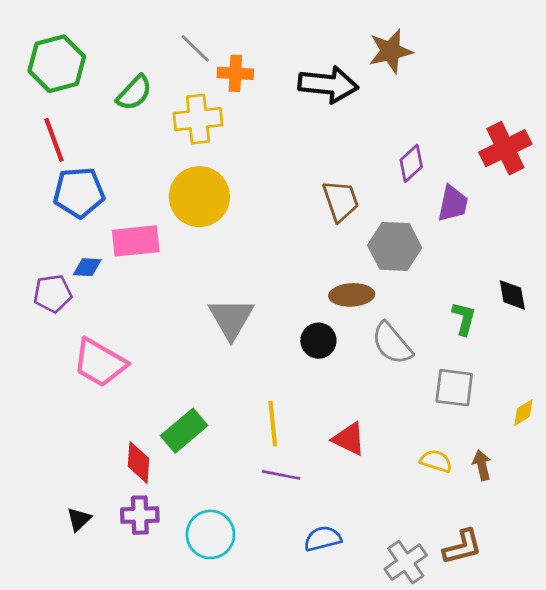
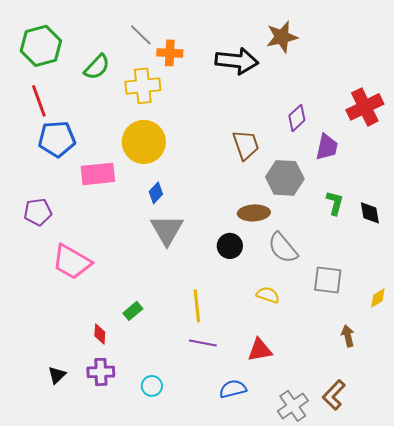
blue diamond: (87, 267) -> (156, 193), moved, turned -50
green L-shape: (464, 318) -> (335, 203), moved
green rectangle: (184, 431) -> (133, 311), size x0.6
red triangle: (349, 439) -> (260, 350), moved, turned -36
yellow semicircle: (436, 461) -> (268, 295), moved
red diamond: (138, 462) -> (100, 334), size x0.7
cyan circle: (210, 534) -> (152, 386), size x0.6
brown L-shape: (462, 547) -> (334, 395), turned 148

